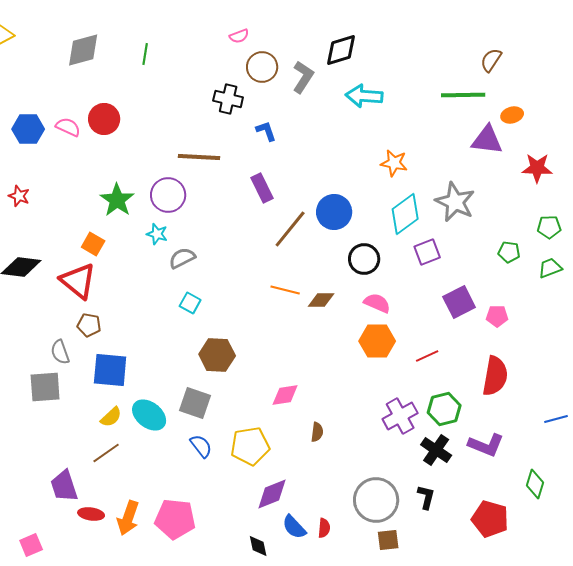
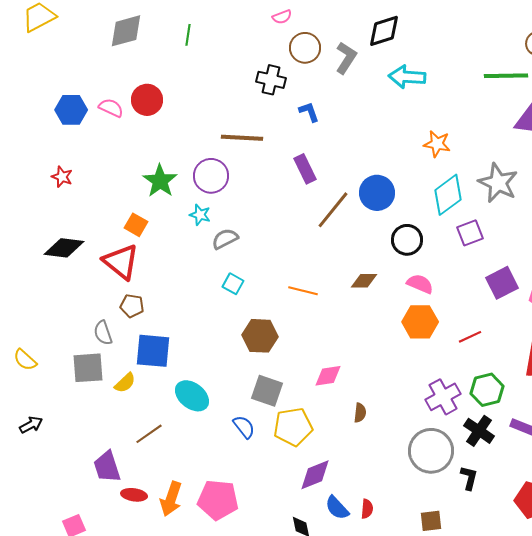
orange line: (285, 290) -> (303, 291), moved
gray square: (195, 403) -> (267, 391), moved
yellow semicircle: (111, 417) -> (125, 383), moved
gray circle: (376, 500) -> (431, 451), moved

